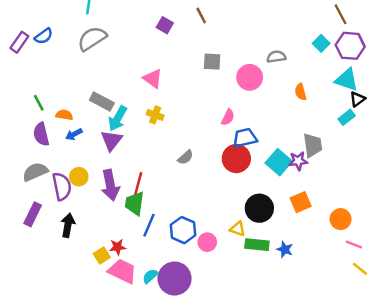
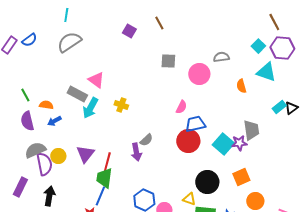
pink triangle: (153, 79) -> (96, 80), moved
cyan triangle: (347, 80) -> (266, 72), moved
black triangle: (358, 99) -> (291, 108), moved
purple triangle: (111, 140) -> (85, 154), moved
gray semicircle: (35, 172) -> (35, 150), moved
purple arrow: (110, 185) -> (136, 152), moved, size x0.7
orange circle: (341, 219) -> (255, 201), moved
blue line: (149, 225) -> (100, 196), moved

